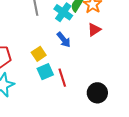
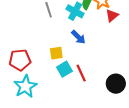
red triangle: (94, 30) -> (112, 16), moved
yellow square: (39, 54) -> (56, 53), turned 32

